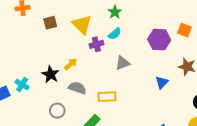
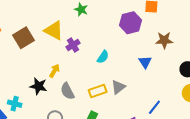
brown square: (50, 23) -> (24, 38), size x1.5
cyan semicircle: (115, 34) -> (103, 57), moved
gray triangle: (123, 63) -> (118, 87), moved
gray semicircle: (77, 88) -> (67, 91), turned -120

